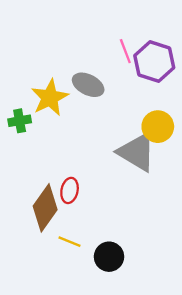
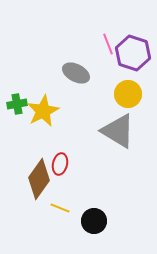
yellow star: (50, 98) -> (43, 111), moved
yellow circle: (158, 127) -> (128, 94), moved

